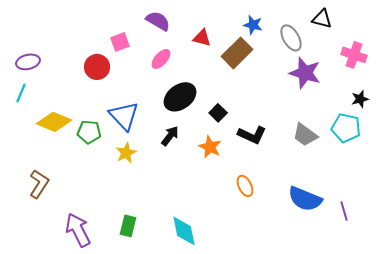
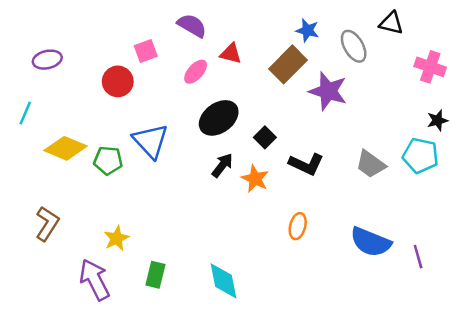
red triangle: (202, 38) -> (231, 53), moved
purple ellipse: (28, 62) -> (47, 60), moved
purple star: (305, 73) -> (328, 91), moved
black arrow: (170, 136) -> (222, 165), moved
yellow star: (126, 153) -> (117, 238), moved
orange ellipse: (245, 186) -> (298, 226), turned 40

